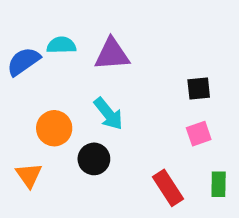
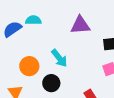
purple triangle: (112, 54) -> (80, 25), moved

